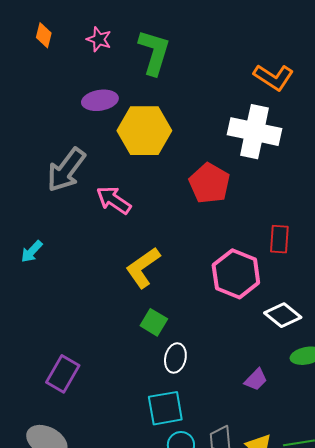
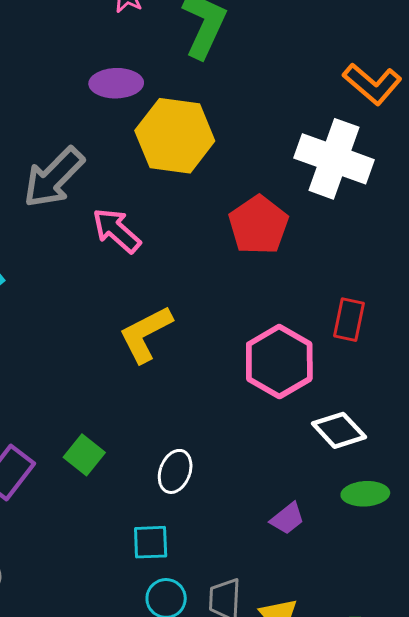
green square: (154, 322) -> (84, 455), moved
cyan square: (165, 408) -> (151, 542), size x0.7

